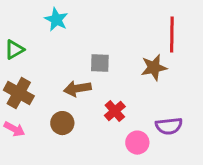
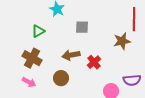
green triangle: (14, 50) -> (38, 31), moved
gray square: (100, 63) -> (82, 27), moved
red cross: (115, 111) -> (94, 62), moved

